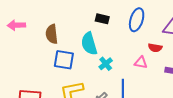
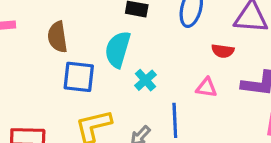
cyan semicircle: (89, 44) -> (118, 49), turned 35
pink triangle: (141, 63) -> (206, 88), moved

